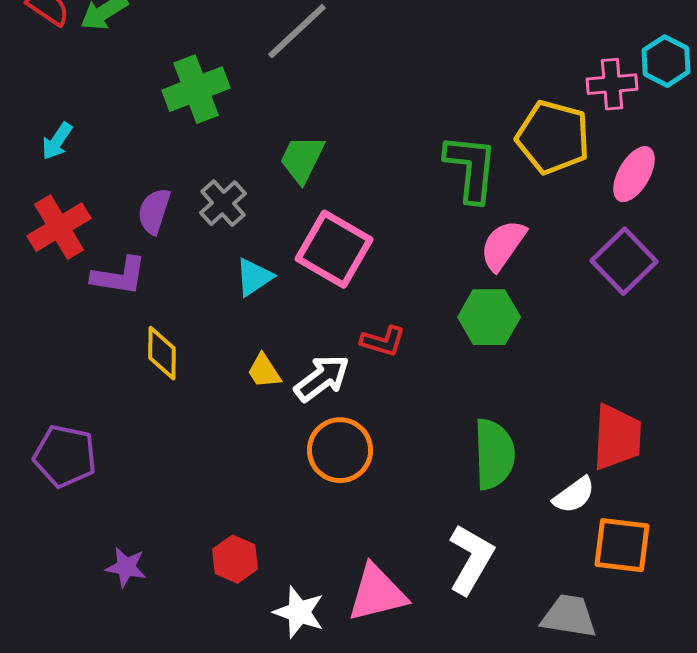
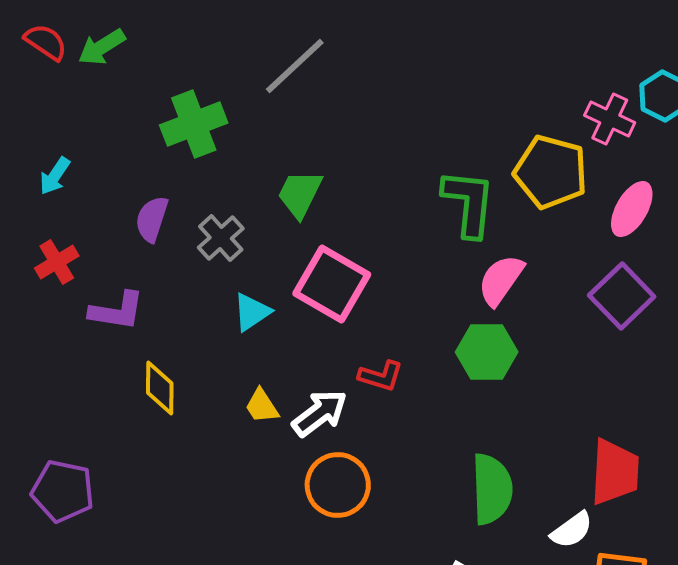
pink cross: (612, 84) -> (610, 119), turned 30
purple semicircle: (154, 211) -> (152, 219), moved
red cross: (59, 227) -> (57, 262), size x0.7

